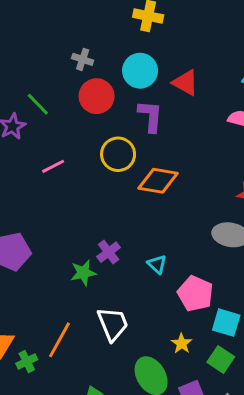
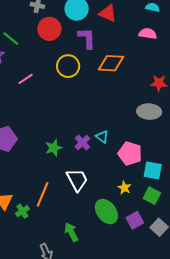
orange diamond: (158, 181) -> (111, 63), moved
purple cross: (109, 252) -> (82, 143), moved

